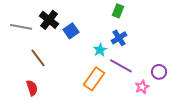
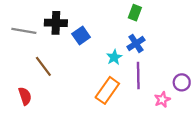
black cross: (49, 20) -> (56, 23), turned -36
purple line: (121, 66) -> (138, 76), turned 60
red semicircle: (32, 88) -> (25, 96), moved

